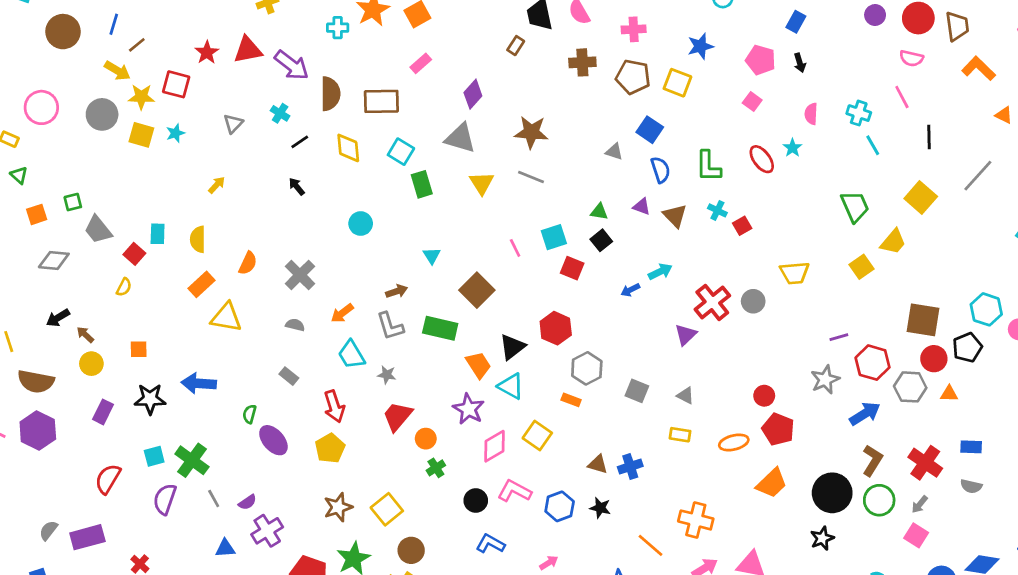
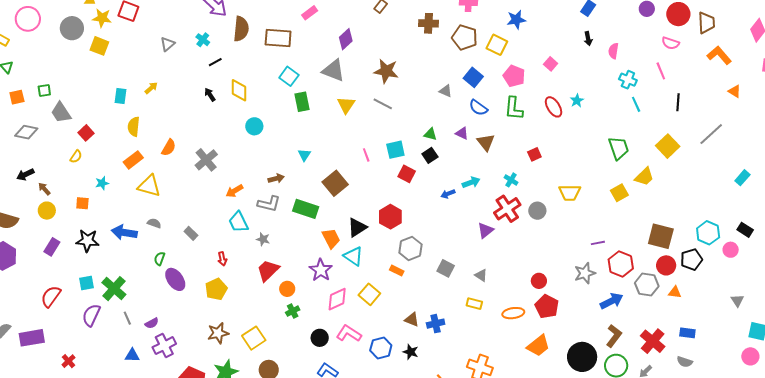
pink pentagon: (761, 60) -> (514, 76), moved
pink semicircle: (811, 114) -> (613, 51), moved
cyan star: (175, 133) -> (102, 183), moved
yellow diamond: (348, 148) -> (239, 90), moved
blue semicircle: (660, 170) -> (478, 108), turned 138
cyan cross: (717, 210) -> (511, 180), moved
cyan rectangle: (158, 234) -> (120, 96), moved
gray semicircle: (295, 325) -> (154, 223), moved
gray L-shape: (390, 326) -> (269, 204), turned -65
red arrow: (334, 406) -> (222, 259), size x0.6

